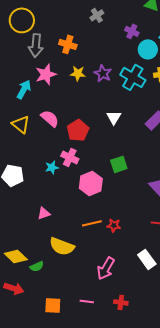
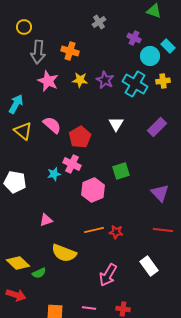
yellow circle: (22, 20) -> (24, 27), size x0.6
pink star: (46, 74) -> (48, 81), turned -30
cyan arrow: (24, 89) -> (16, 104), moved

